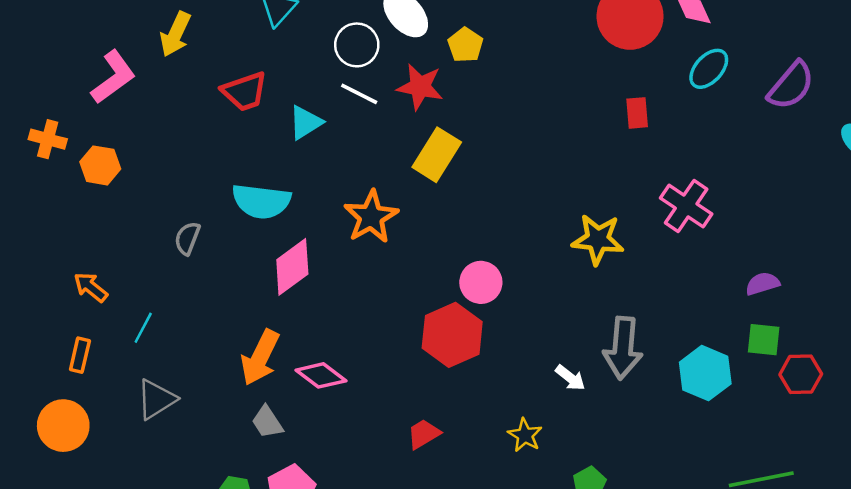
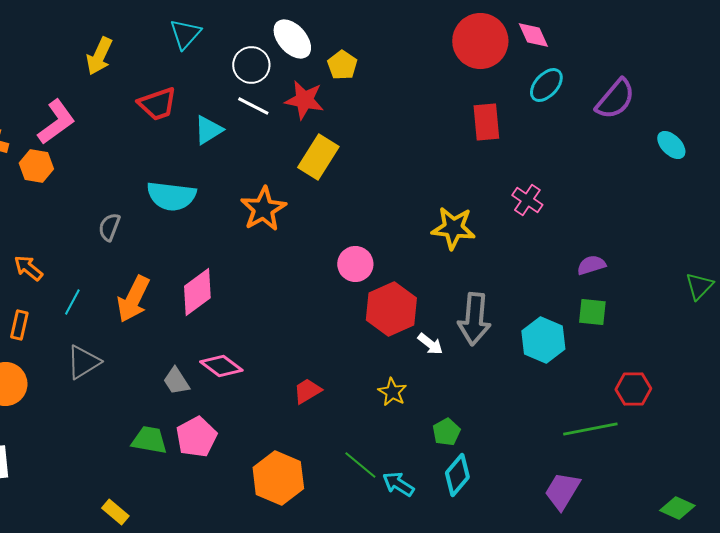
pink L-shape: (113, 77) -> (56, 122), moved
red rectangle: (637, 113) -> (486, 122), size x1.4
pink cross: (686, 206) -> (527, 200), size x0.7
pink diamond: (292, 267) -> (197, 292), moved
red hexagon: (452, 335) -> (391, 309), moved
orange arrow: (260, 358) -> (133, 299), moved
red hexagon: (801, 374) -> (633, 389), moved
pink diamond: (321, 375) -> (221, 366), moved

